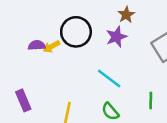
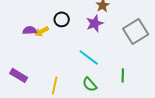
black circle: (76, 32) -> (62, 19), size x0.6
purple rectangle: (23, 100) -> (19, 75), turned -36

